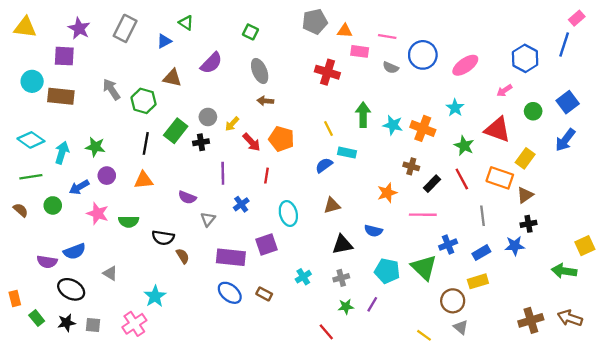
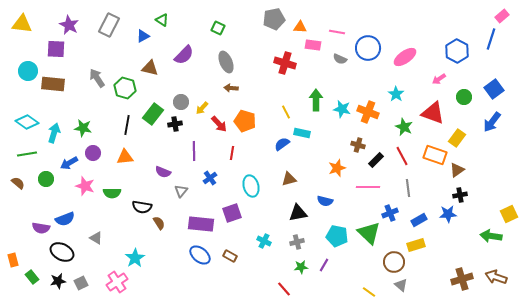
gray line: (483, 216) -> (408, 188), moved
cyan cross: (303, 277) -> (264, 241), turned -32
gray square: (93, 325) -> (81, 283), turned -32

